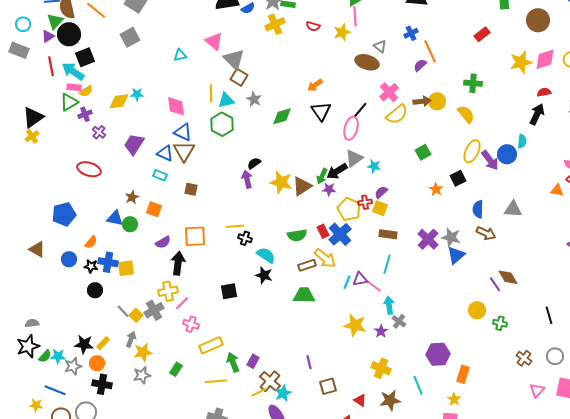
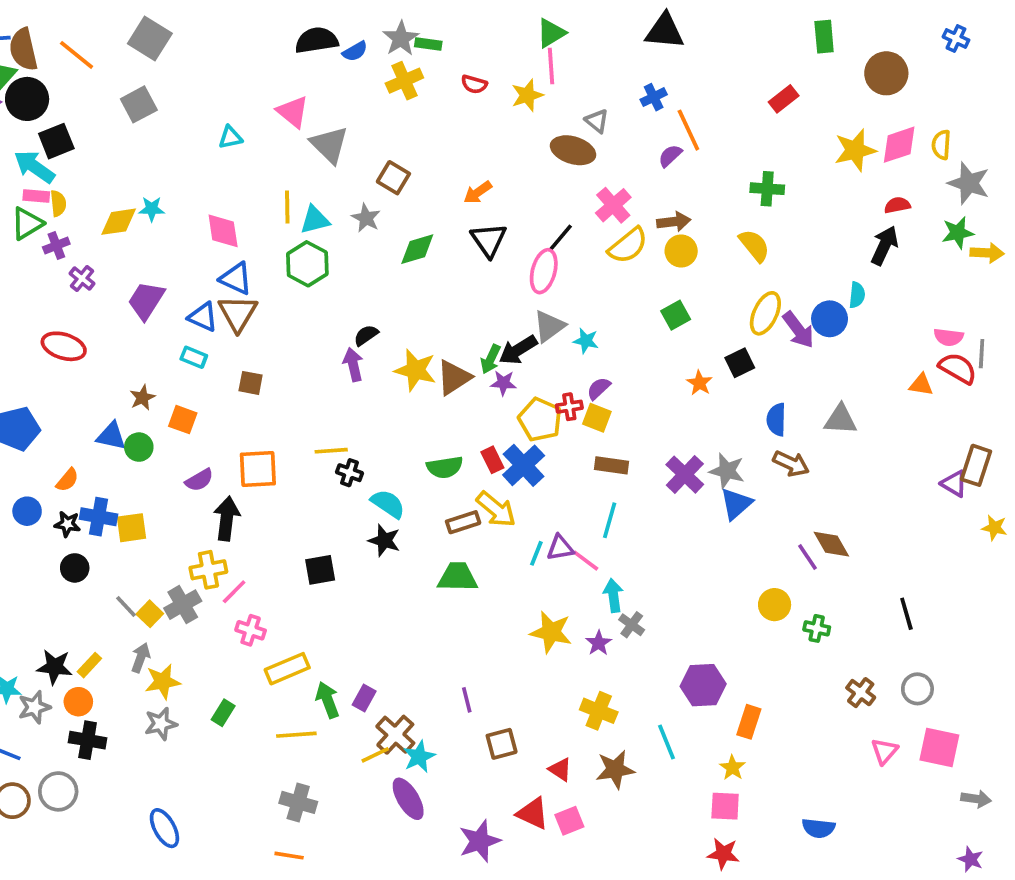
brown square: (239, 77) -> (393, 178), moved
yellow semicircle: (86, 91) -> (58, 203), turned -64
yellow circle: (437, 101) -> (681, 251), moved

